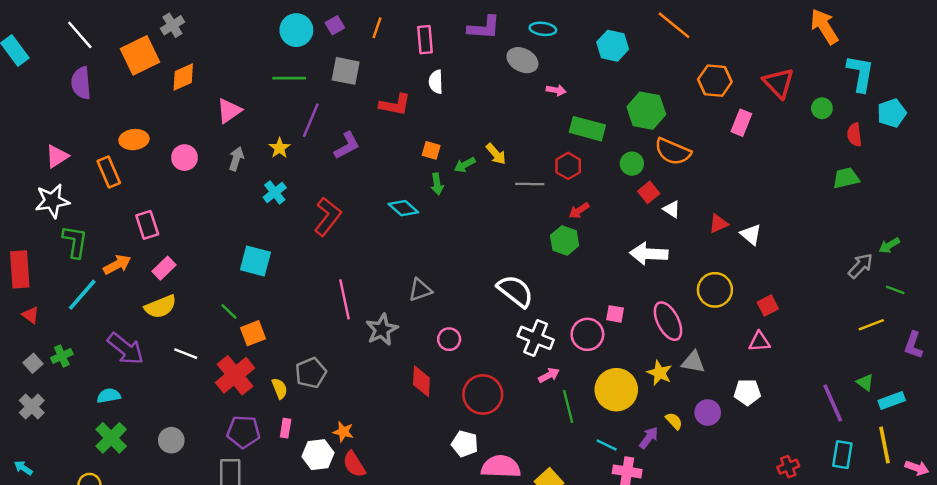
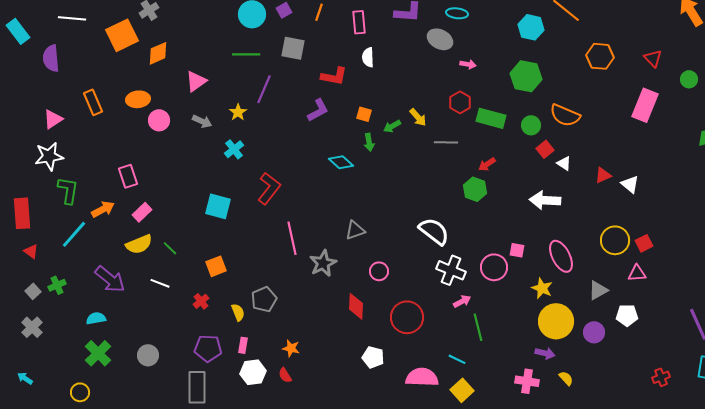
white line: (80, 35) -> (72, 18), turned -44
cyan hexagon: (613, 46) -> (531, 27), moved
purple semicircle: (81, 83) -> (51, 58), moved
red triangle: (779, 83) -> (653, 58), size x0.7
green hexagon: (646, 111) -> (526, 76), moved
pink rectangle: (741, 123) -> (645, 105), moved, size x1.5
green rectangle: (587, 129) -> (491, 118), moved
orange ellipse: (134, 140) -> (138, 99), moved
purple L-shape: (347, 146) -> (318, 110), moved
gray arrow: (236, 159) -> (202, 121), turned 96
red hexagon: (568, 166) -> (460, 102), moved
orange rectangle: (109, 172) -> (93, 102), moved
red L-shape: (328, 216) -> (269, 188), moved
yellow circle: (715, 290) -> (615, 240), moved
green line: (229, 311) -> (170, 248), moved
gray triangle: (693, 362) -> (598, 290), moved, turned -40
yellow star: (660, 373) -> (542, 288), moved
red cross: (235, 375) -> (201, 301), size x0.5
yellow circle: (616, 390) -> (556, 321), moved
yellow semicircle: (674, 421) -> (566, 378), moved
purple arrow: (649, 438) -> (545, 353), turned 66
white pentagon: (465, 444) -> (373, 357), moved
cyan line: (607, 445) -> (457, 359), moved
white hexagon: (318, 455) -> (253, 372), moved
red semicircle: (354, 464) -> (285, 375), moved, size x0.7

